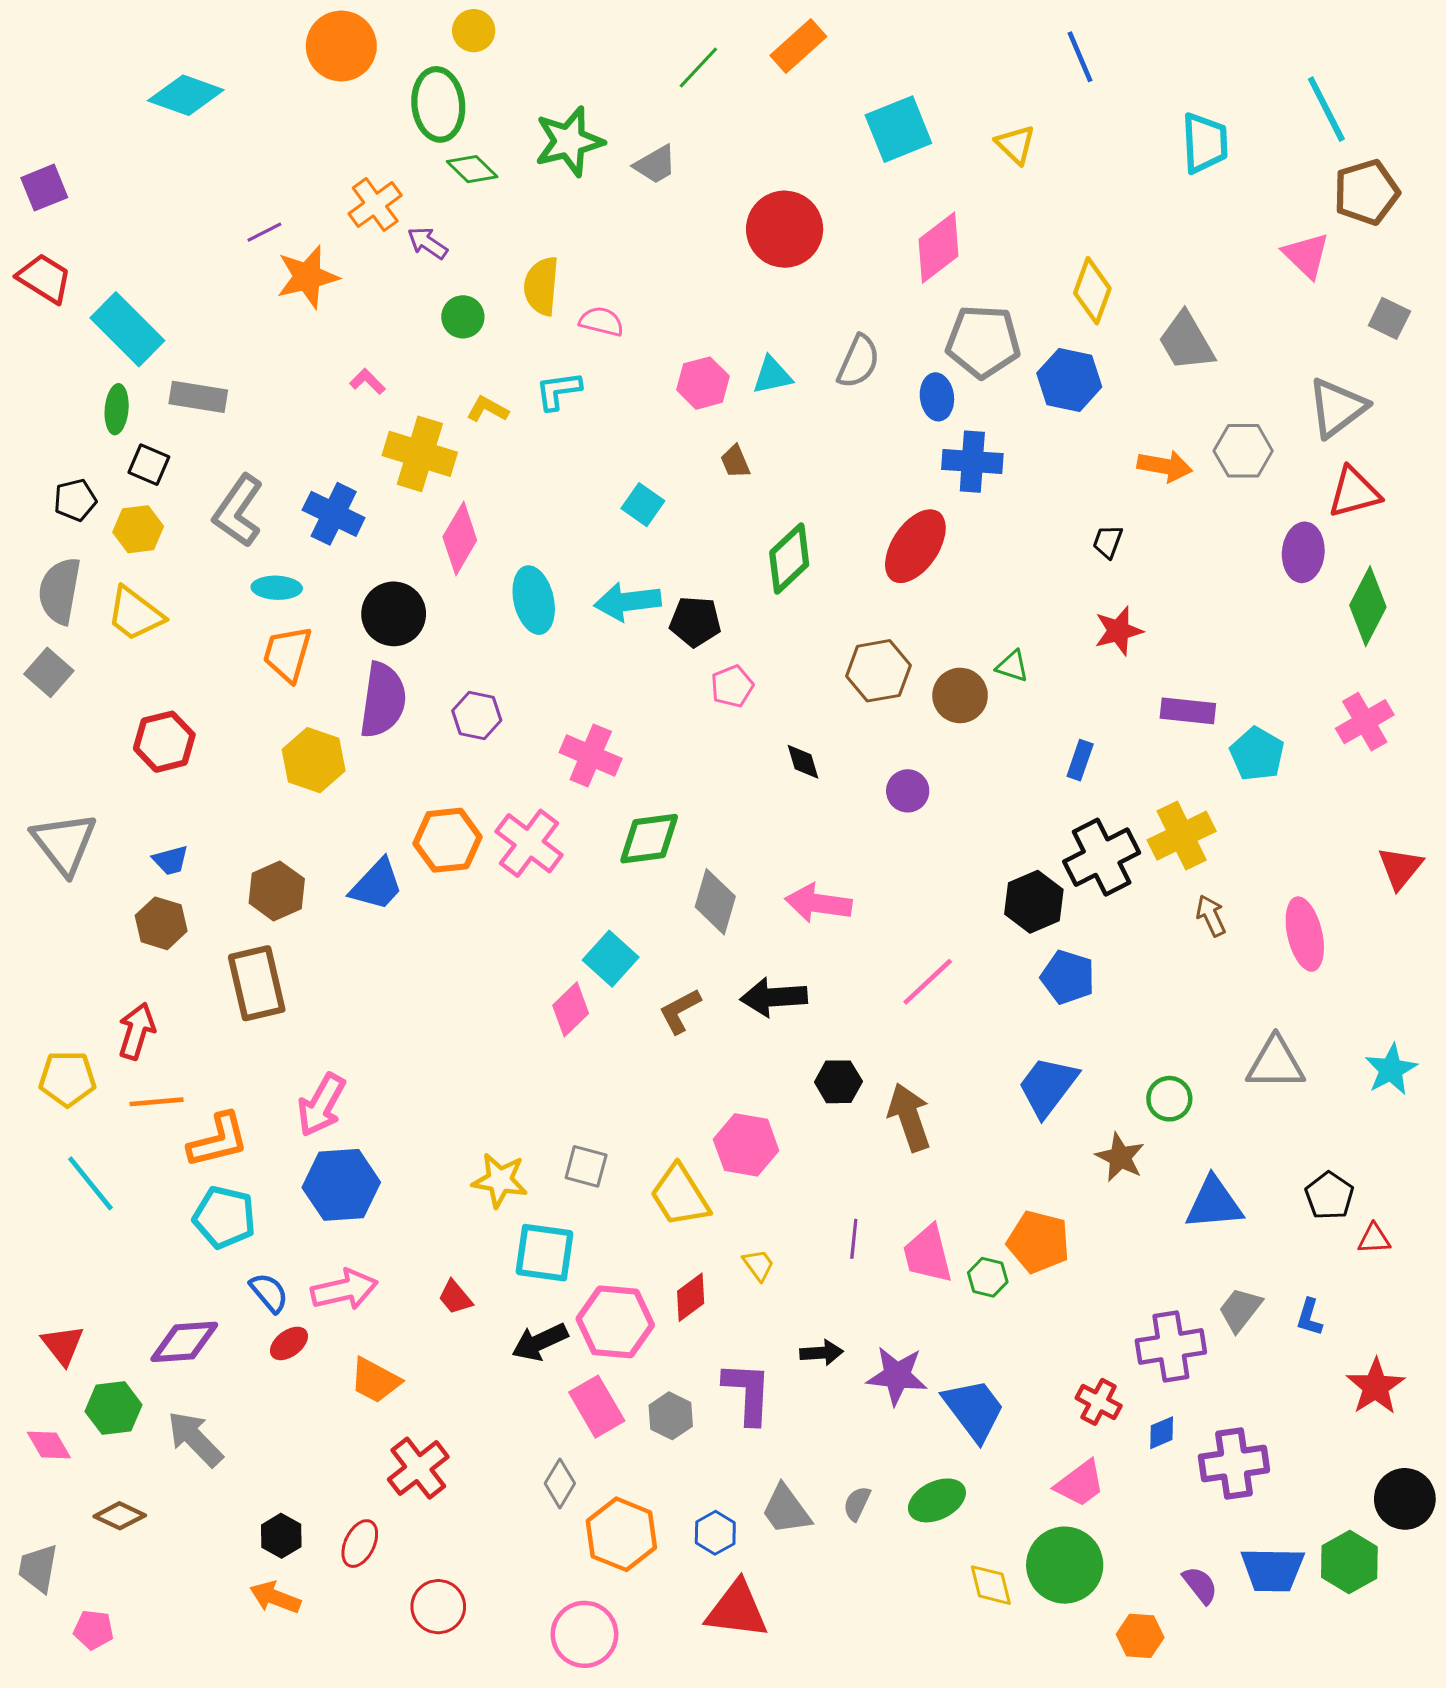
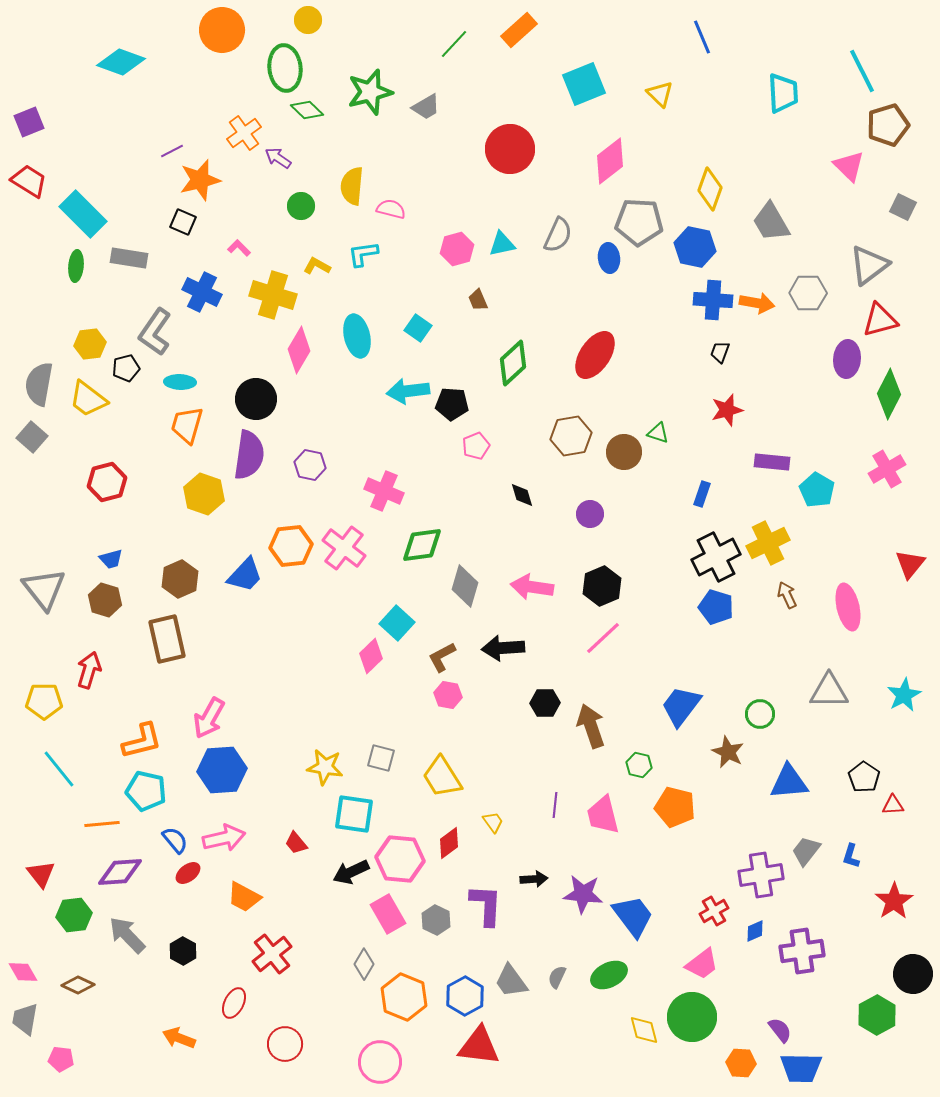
blue cross: (972, 462) -> (713, 300), moved
black square: (149, 465) -> (183, 222), moved
black pentagon: (75, 500) -> (126, 368), moved
blue cross: (334, 514) -> (202, 292), moved
cyan ellipse: (534, 600) -> (357, 336), moved
gray triangle: (64, 843) -> (44, 589), moved
black hexagon: (1034, 902) -> (602, 586), moved
blue pentagon: (1068, 977) -> (716, 607), moved
orange line: (157, 1102) -> (102, 824), moved
pink hexagon: (746, 1145) -> (448, 695), moved, size x0.7
green hexagon: (988, 1277) -> (639, 765), moved
red cross: (1099, 1402) -> (714, 911), turned 32
pink diamond: (49, 1445) -> (23, 972), moved
blue hexagon: (715, 1533) -> (465, 996), size x1.4
black hexagon: (281, 1536) -> (183, 951), moved
blue trapezoid: (1272, 1570) -> (801, 1068), moved

